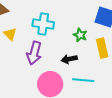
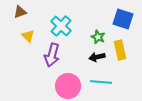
cyan cross: (43, 24) -> (61, 26), turned 35
black arrow: (69, 59) -> (97, 57), moved

